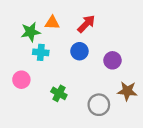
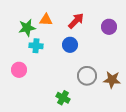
purple circle: (112, 60) -> (109, 27), moved
green cross: (59, 93) -> (63, 98), moved
gray circle: (99, 105) -> (87, 76), moved

